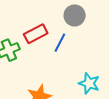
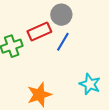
gray circle: (75, 15) -> (61, 15), moved

